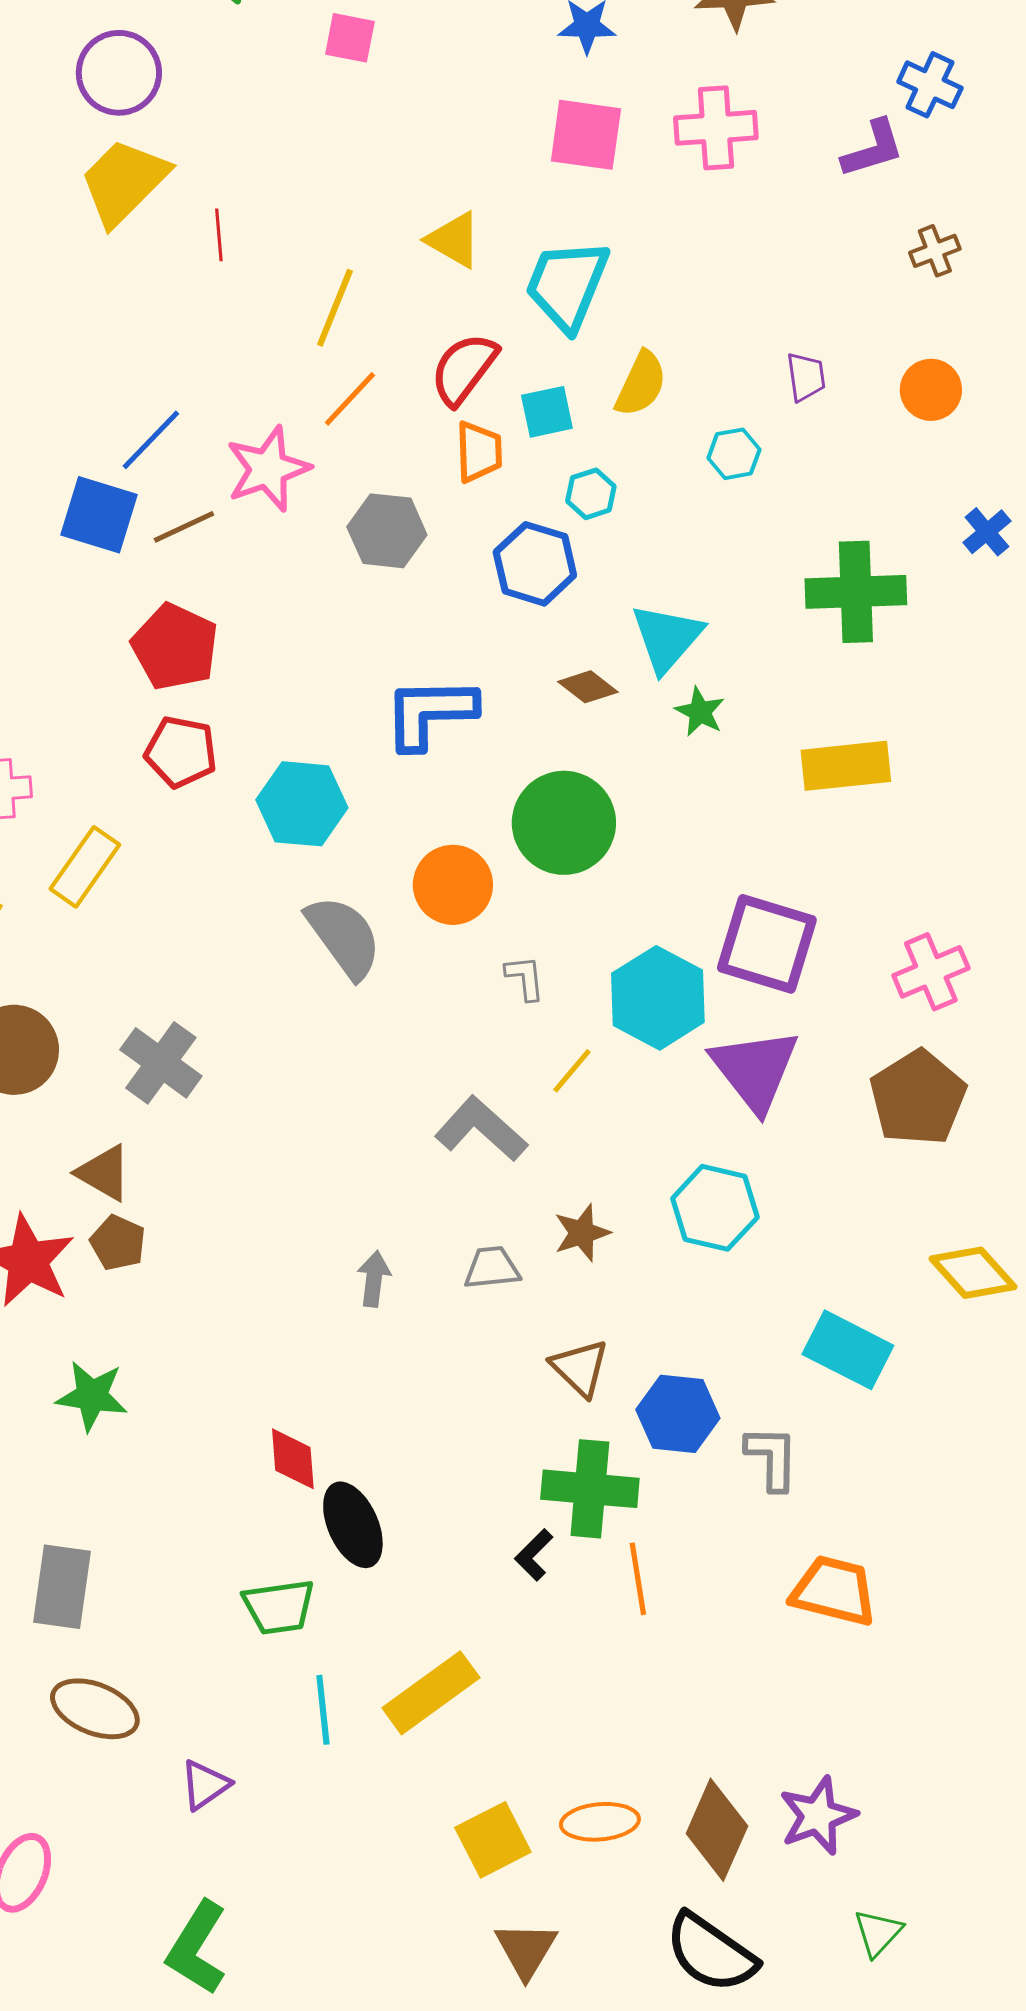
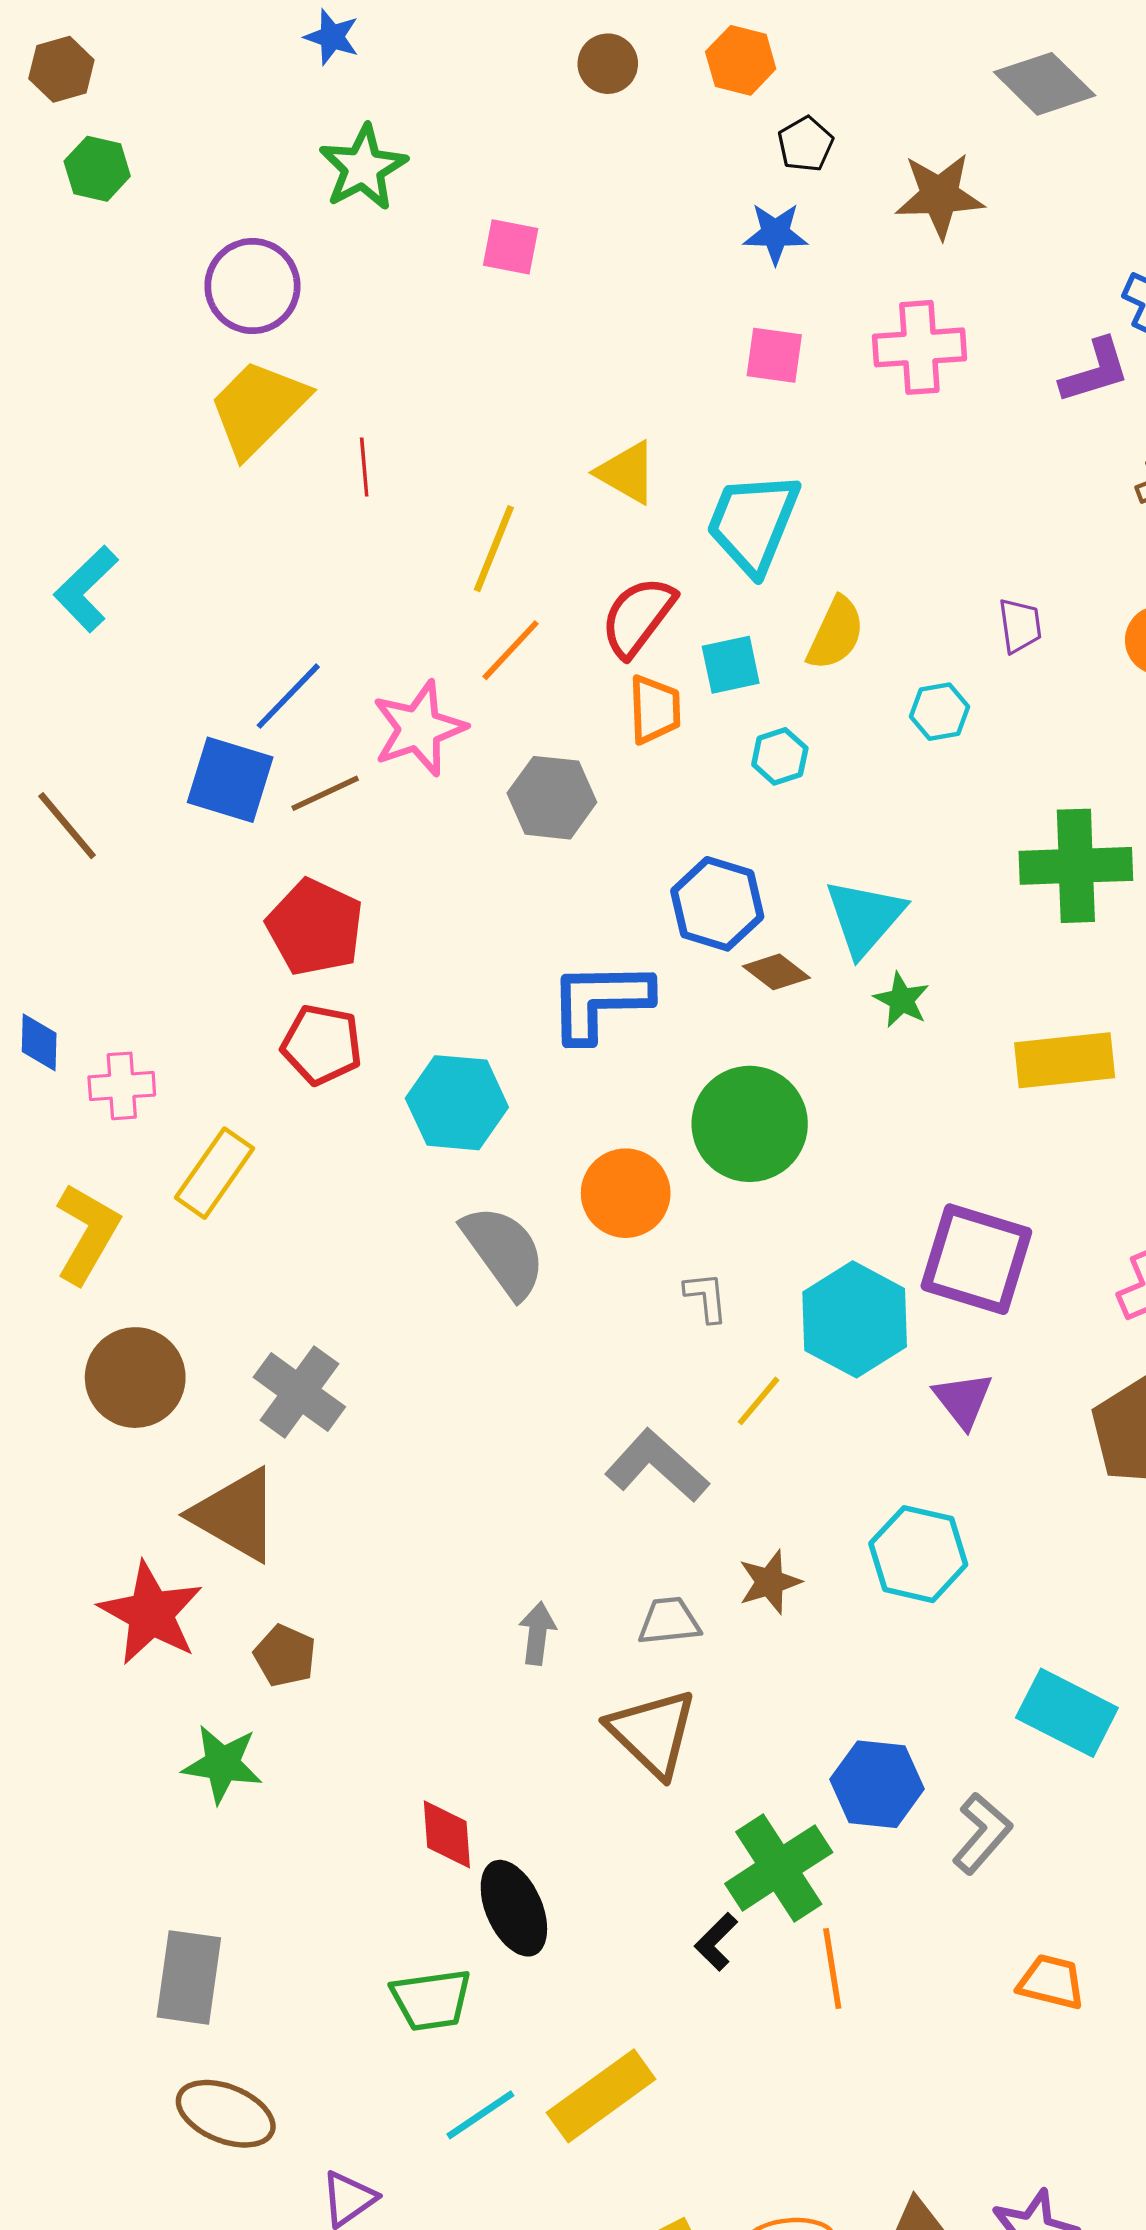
pink square: (586, 135) -> (774, 355), size x0.7
blue hexagon: (535, 564) -> (717, 904), moved
purple triangle: (755, 1070) -> (963, 1400), size x0.6
brown triangle: (104, 1173) -> (236, 1515), size x1.5
brown pentagon: (118, 1243) -> (285, 1656), moved
brown triangle: (580, 1368) -> (652, 1733), moved, size x1.4
gray L-shape: (772, 1458) -> (982, 1833), turned 40
green cross: (590, 1489) -> (779, 1868), turned -38
orange trapezoid: (834, 1591) -> (1051, 1982), size x0.7
cyan line: (323, 1710) -> (480, 2115), turned 62

